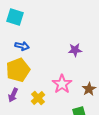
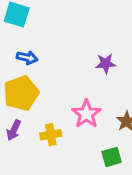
yellow cross: (38, 98) -> (51, 135), turned 32

